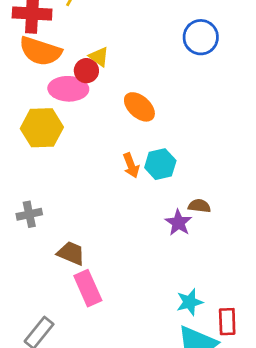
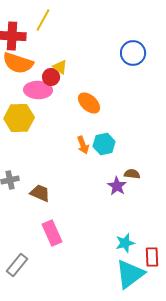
brown trapezoid: (71, 253) -> (40, 193), moved

